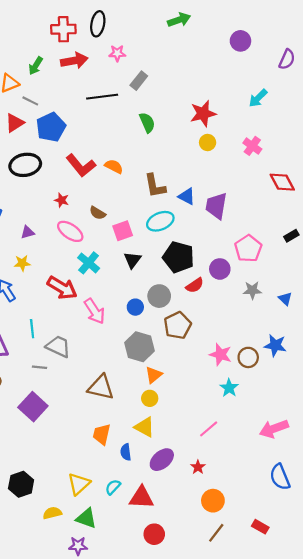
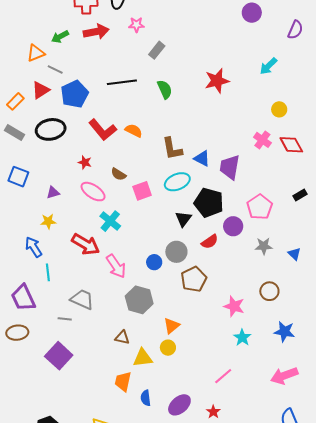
green arrow: (36, 66) -> (60, 37), turned 30
black line: (102, 97) -> (122, 82), moved
yellow circle: (208, 143) -> (279, 109), moved
pink cross: (252, 146) -> (262, 140), moved
black pentagon: (178, 257) -> (209, 203), moved
black triangle: (132, 260) -> (183, 219), moved
cyan line: (32, 329) -> (48, 272), moved
blue star: (275, 345) -> (284, 332), moved
gray hexagon: (139, 347) -> (139, 300), moved
brown circle: (248, 357) -> (269, 291), moved
brown triangle: (101, 387) -> (122, 337), size x0.6
yellow triangle: (145, 427) -> (143, 358), moved, turned -35

